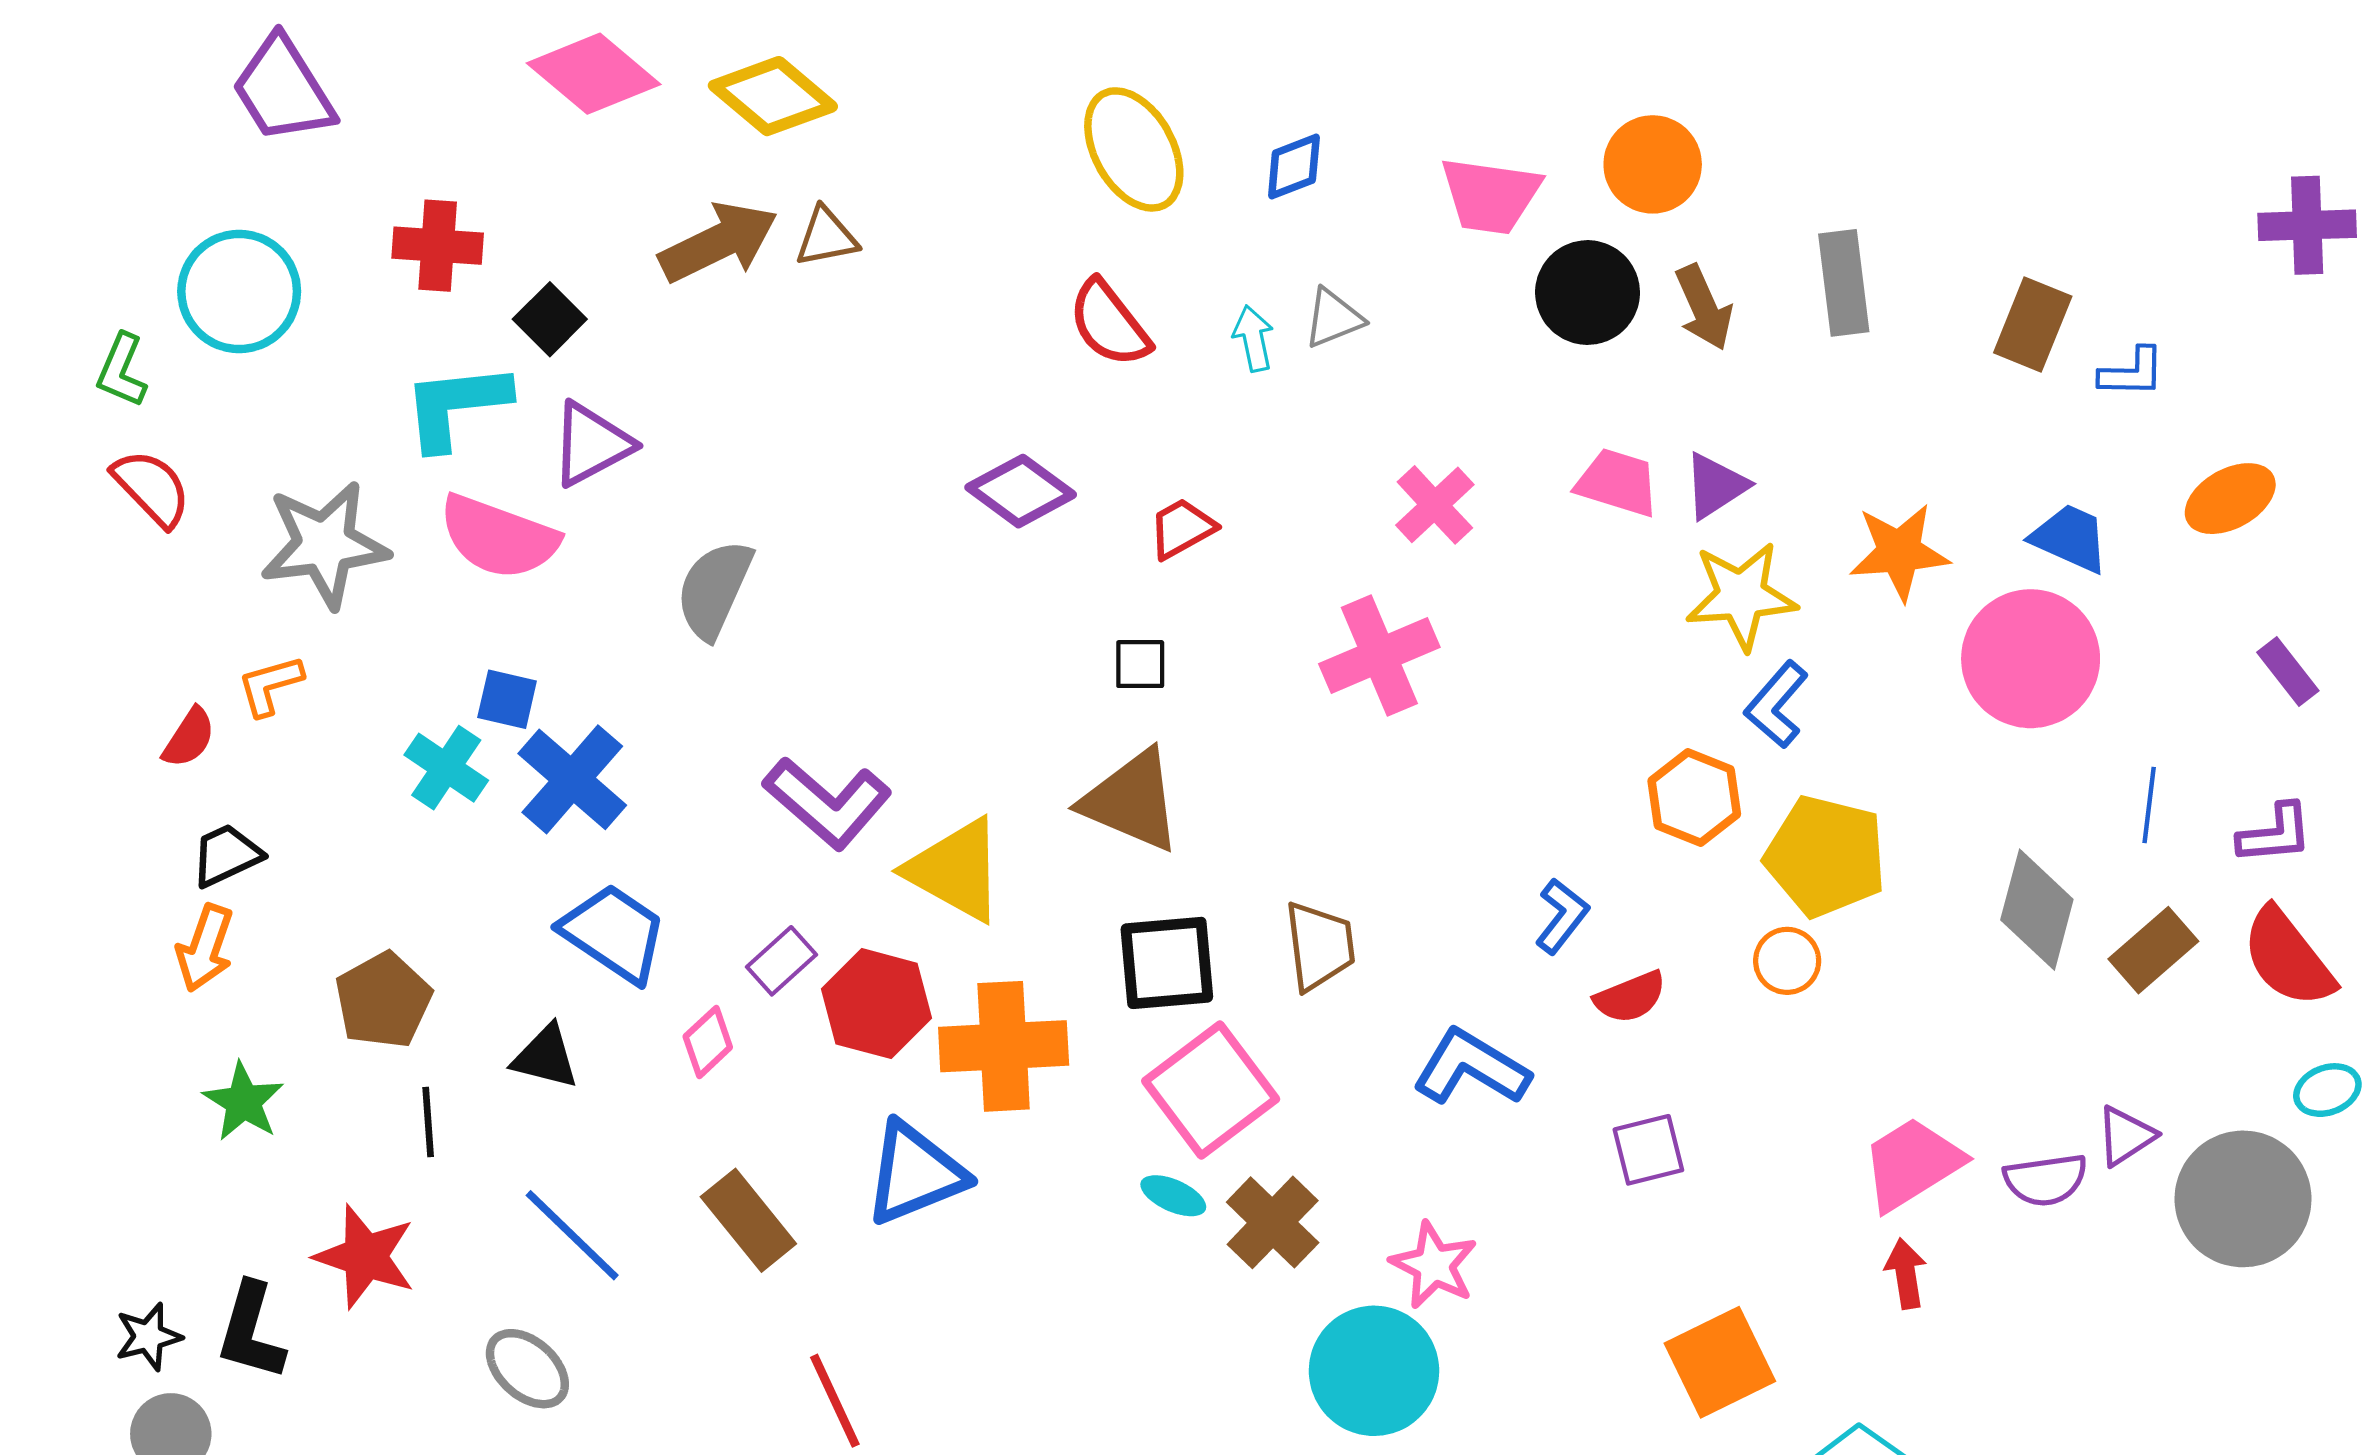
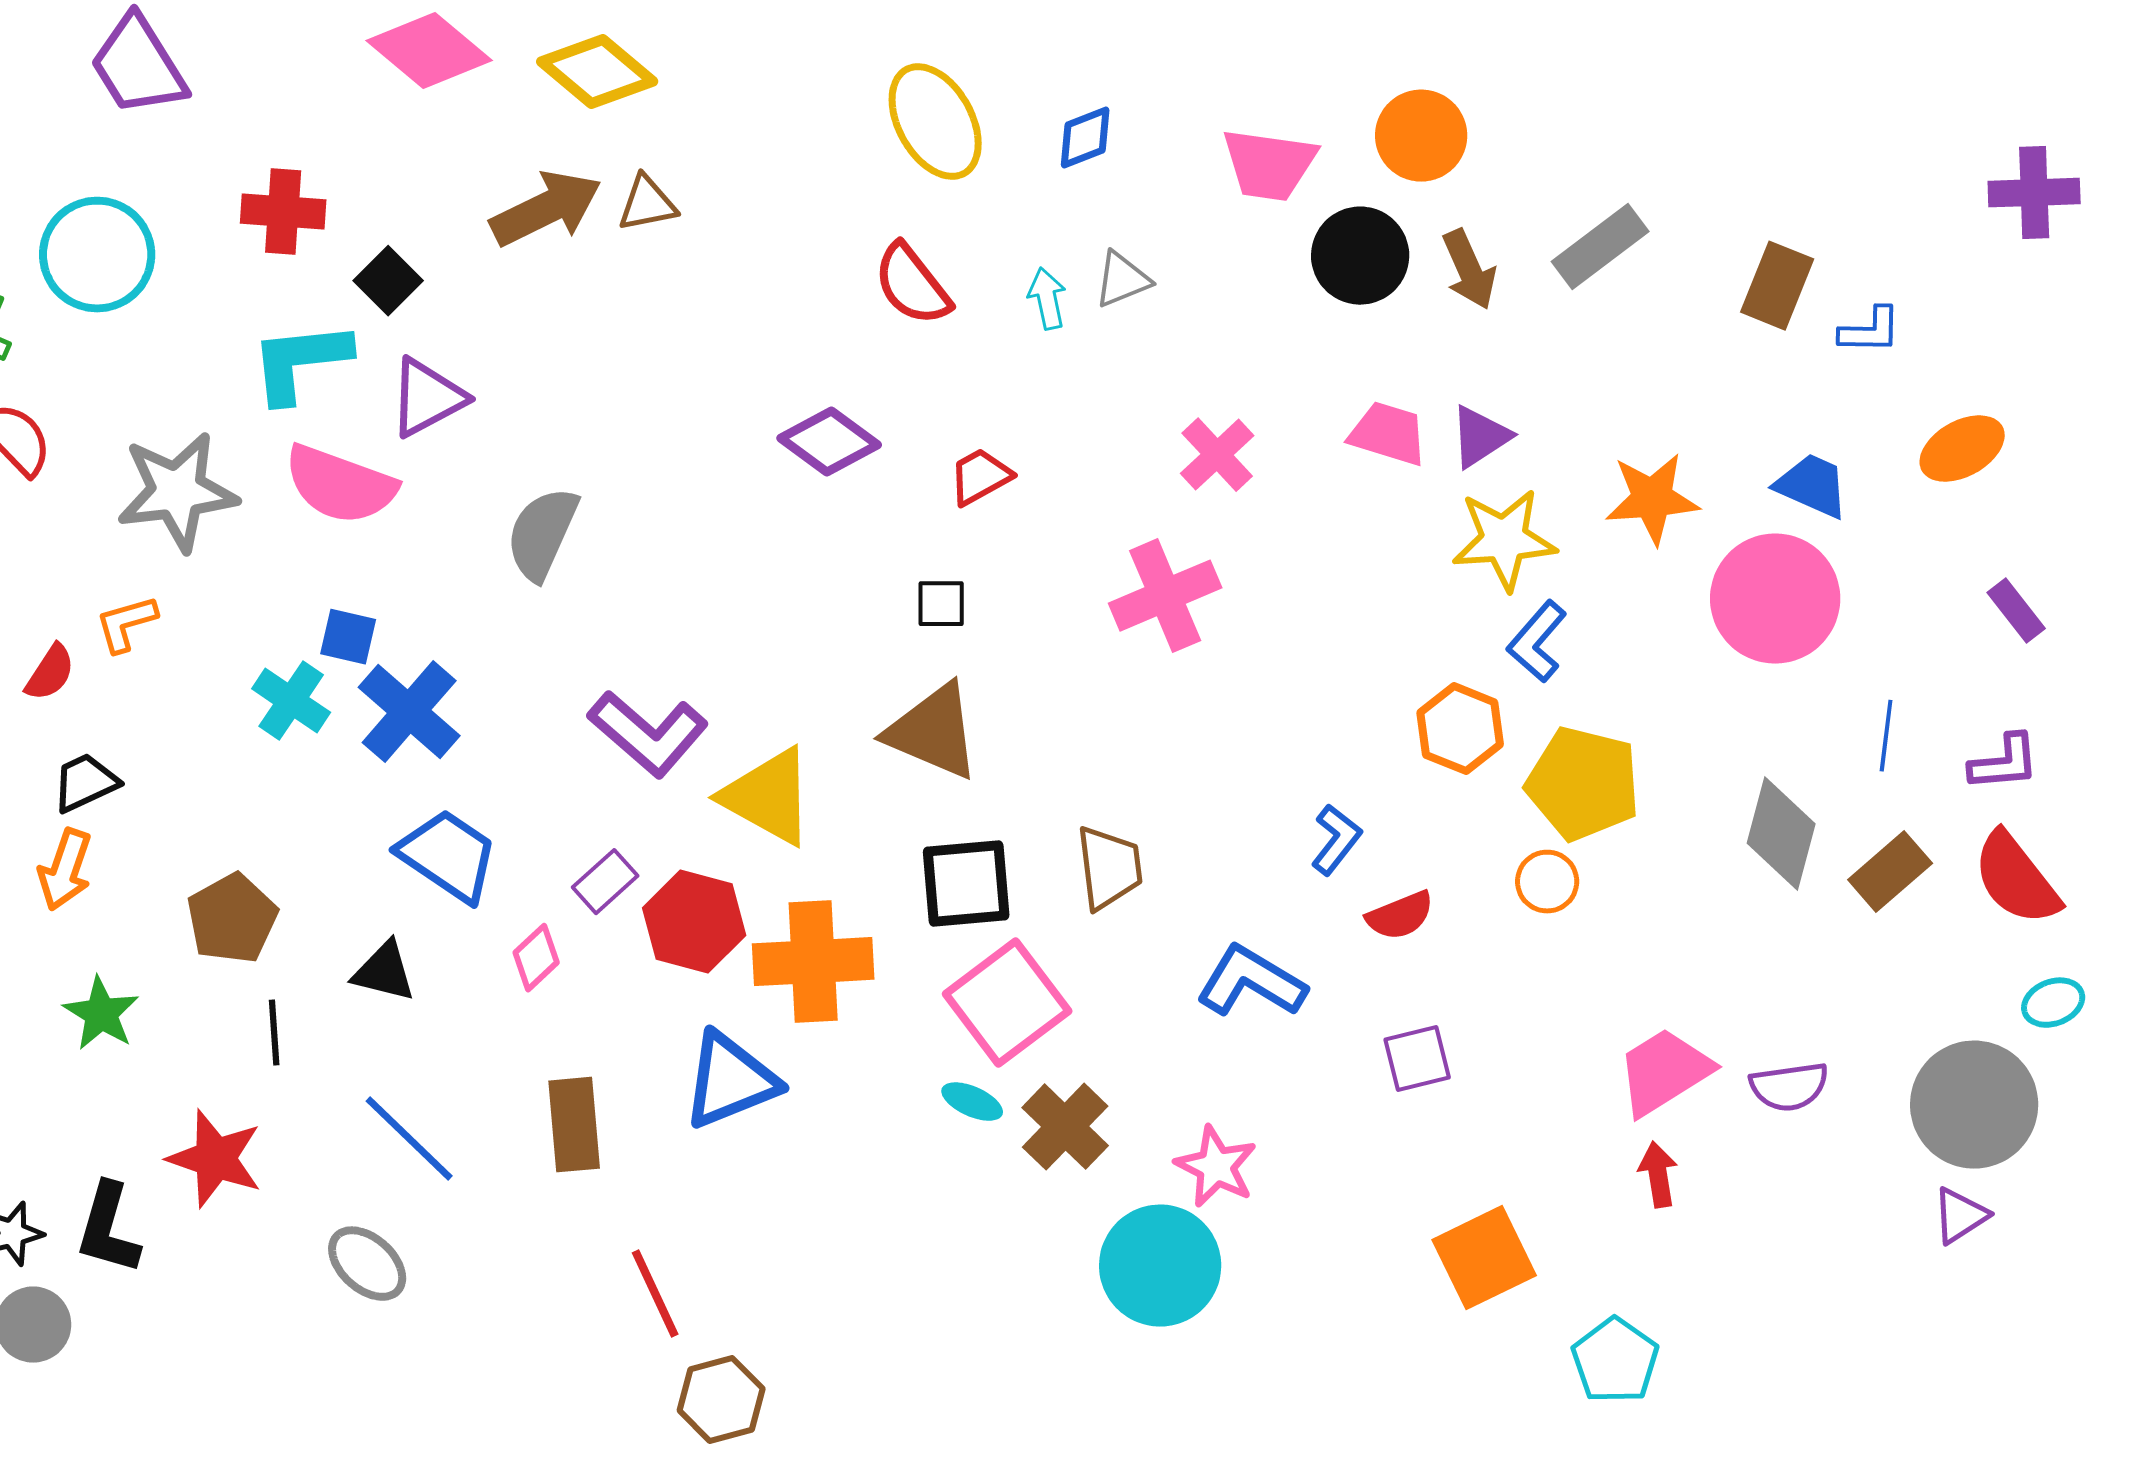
gray rectangle: (1844, 283) -> (1600, 247), turned 60
purple triangle: (2126, 1136) -> (1960, 1216), moved
brown rectangle: (748, 1220) -> (574, 1125), turned 34

